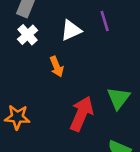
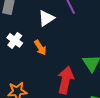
white cross: (28, 35) -> (15, 40), moved

